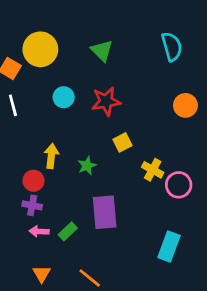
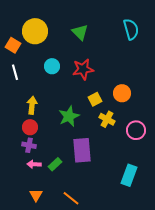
orange circle: (185, 105) -> (122, 93), moved
yellow arrow: (51, 156) -> (32, 105), moved
green star: (87, 166) -> (69, 116), size x1.5
yellow cross: (153, 170) -> (107, 119), moved

